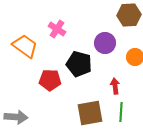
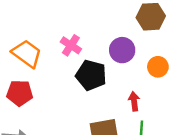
pink cross: (57, 29) -> (71, 45), moved
red pentagon: (50, 80) -> (20, 93), moved

